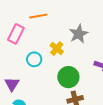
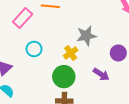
yellow cross: (57, 49) -> (71, 53), moved

